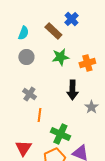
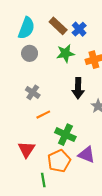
blue cross: (71, 19) -> (79, 29), moved
cyan semicircle: (23, 33) -> (26, 28), size x1.5
orange line: (39, 115) -> (43, 115), turned 56

